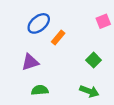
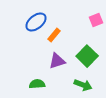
green square: (94, 60) -> (87, 56), size x1.5
purple triangle: (30, 62) -> (57, 61), moved

